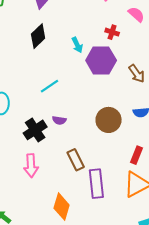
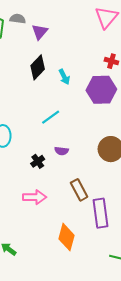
cyan arrow: (77, 45) -> (64, 77), moved
black cross: (35, 130) -> (38, 161), size x0.6
pink arrow: (31, 166) -> (35, 197), turned -85

